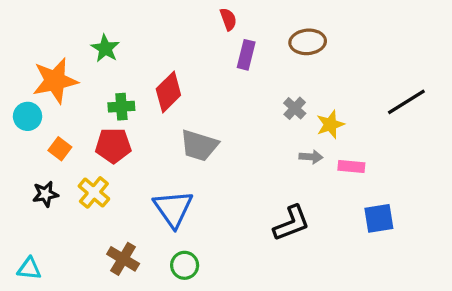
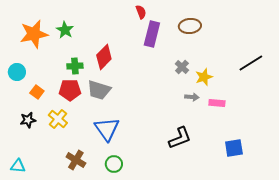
purple rectangle: (246, 55) -> (152, 34), size x1.4
orange star: (55, 81) -> (34, 34), moved
gray trapezoid: (199, 146) -> (99, 90), moved
blue square: (379, 218) -> (234, 148), moved

